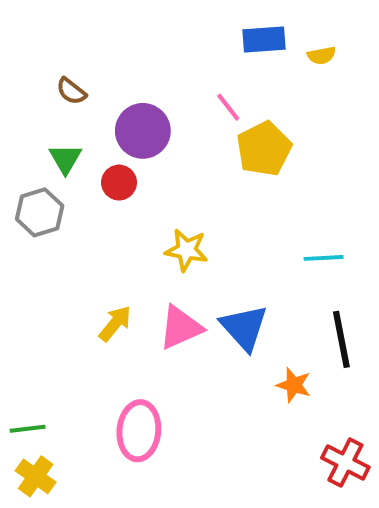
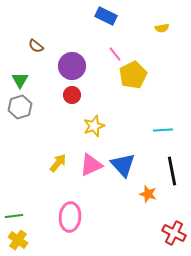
blue rectangle: (264, 40) -> (106, 16), moved, turned 30
green triangle: (65, 159) -> (20, 80), moved
red circle: (119, 183) -> (72, 95), moved
yellow star: (187, 250) -> (94, 126), turned -30

